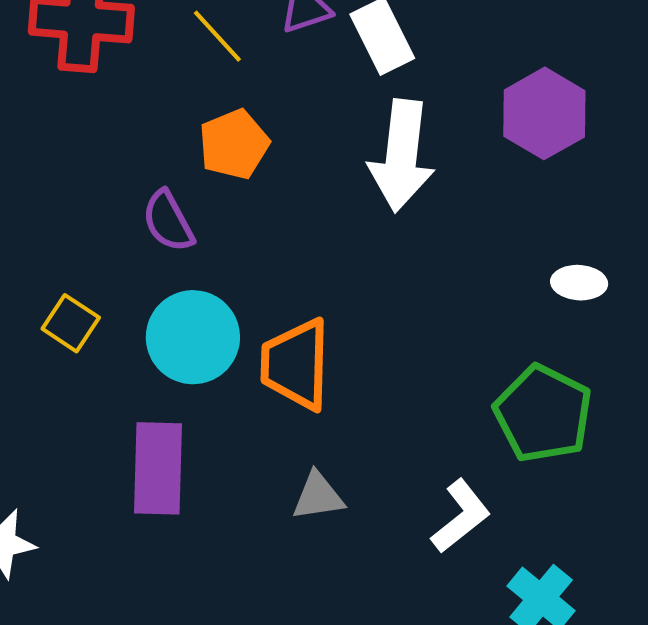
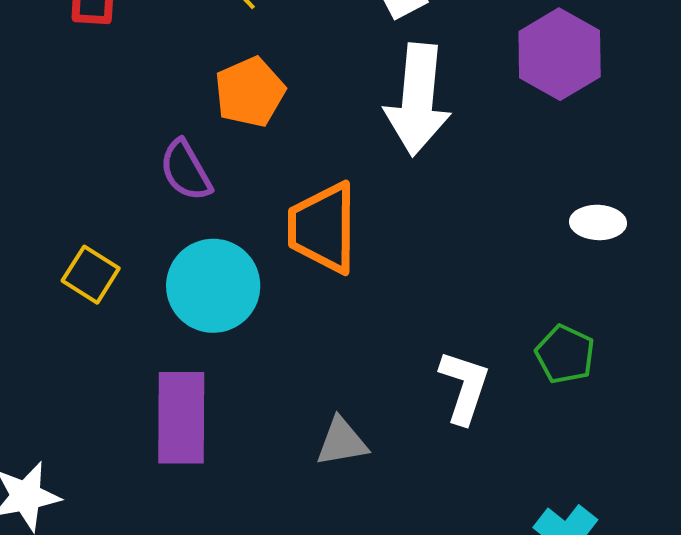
orange trapezoid: (296, 364) -> (323, 228), moved
green pentagon: (543, 414) -> (565, 354), size x0.6
white L-shape: (461, 516) -> (464, 387), moved, turned -32

